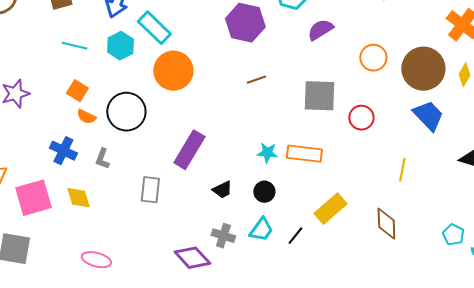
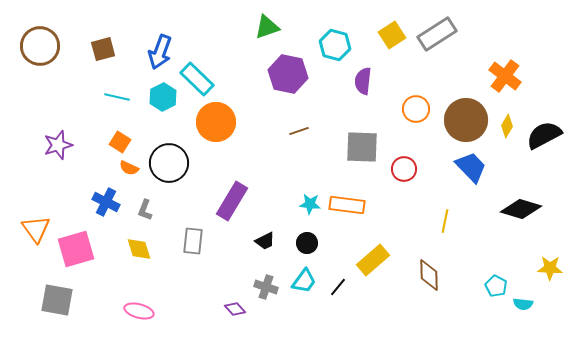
purple semicircle: (320, 30) -> (363, 81), turned -52
yellow diamond: (78, 198) -> (139, 249), moved
purple diamond: (192, 258) -> (235, 309), size x0.6

